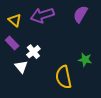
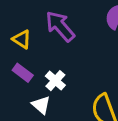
purple arrow: (42, 15) -> (60, 26), turned 75

